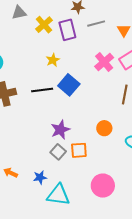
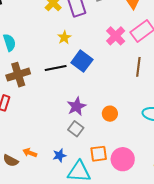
orange circle: (104, 128) -> (110, 114), moved
orange square: (79, 150) -> (99, 154), moved

